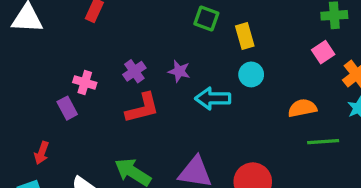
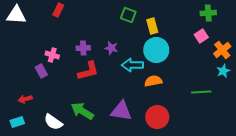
purple cross: (134, 71) -> (83, 48), turned 32
cyan circle: (251, 74) -> (156, 50), size x1.6
orange semicircle: (302, 108) -> (153, 81), moved
red arrow: (42, 153) -> (25, 99), turned 56

